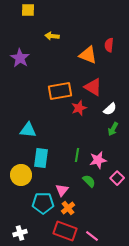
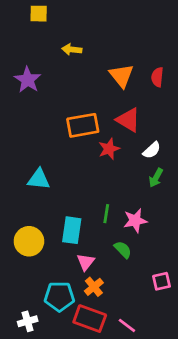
red semicircle: (109, 45) -> (157, 77), moved
orange triangle: (88, 55) -> (121, 76), turned 30
cyan rectangle: (41, 158) -> (72, 230), moved
pink square: (117, 178) -> (161, 281), moved, turned 32
cyan pentagon: (43, 203) -> (59, 296), moved

